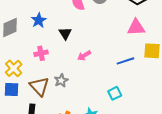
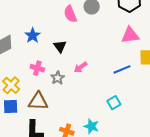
pink cross: (41, 53) -> (37, 68), turned 32
gray star: (61, 80) -> (58, 78), moved
brown triangle: (39, 86) -> (38, 101), turned -40

